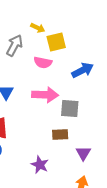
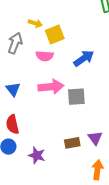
brown rectangle: (60, 134) -> (72, 143), moved
purple star: (40, 165) -> (37, 155), moved

